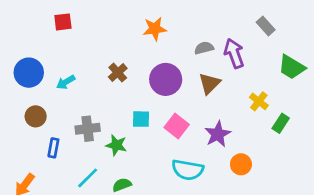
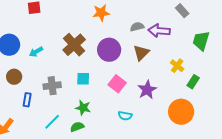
purple arrow: (234, 53) -> (159, 31), turned -65
green trapezoid: (292, 67) -> (201, 41), turned 75
brown cross: (118, 73) -> (74, 45), size x1.6
cyan square: (141, 119) -> (83, 79), moved
green star: (116, 145) -> (83, 108), moved
orange circle: (241, 164) -> (181, 112), moved, size x1.6
cyan semicircle: (188, 170) -> (125, 116), size x0.6

